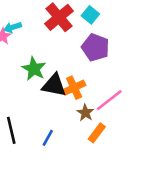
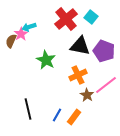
purple pentagon: (95, 47) -> (104, 51), moved
black triangle: (54, 85) -> (80, 46), moved
orange rectangle: (97, 133) -> (74, 117), moved

